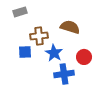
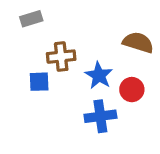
brown semicircle: (70, 27) -> (138, 42), moved
blue star: (54, 53) -> (99, 75), moved

